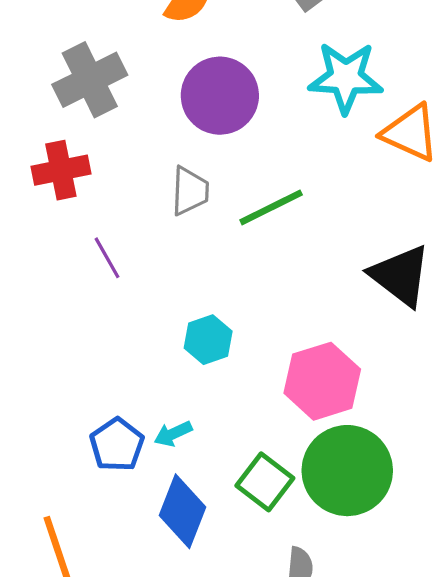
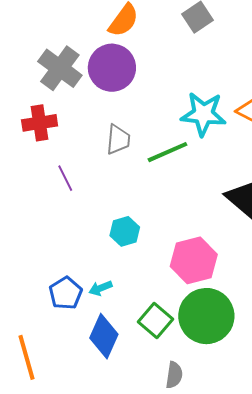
cyan star: (346, 78) -> (203, 114), moved
gray cross: (90, 80) -> (60, 68), turned -30
purple circle: (220, 96) -> (112, 68), moved

